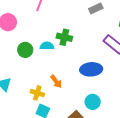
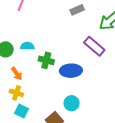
green cross: (64, 37) -> (46, 60), moved
orange arrow: (56, 82) -> (17, 74), moved

